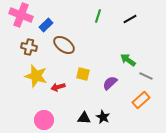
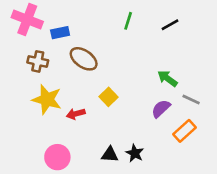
blue rectangle: (46, 25) -> (60, 33), turned 32
yellow square: (83, 74) -> (108, 97), turned 32
purple semicircle: (110, 83) -> (161, 109), moved

